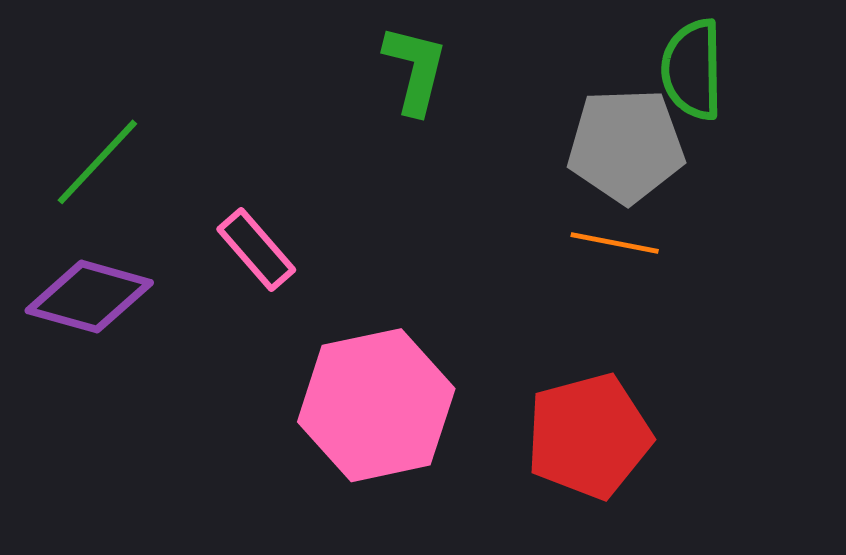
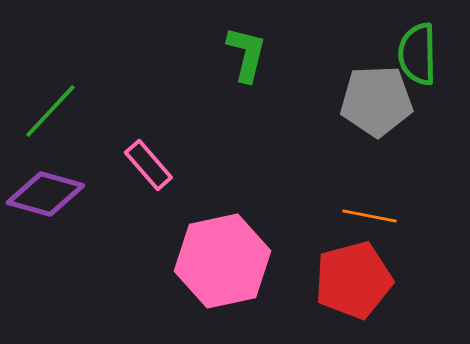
orange line: (615, 243) -> (369, 216), moved

